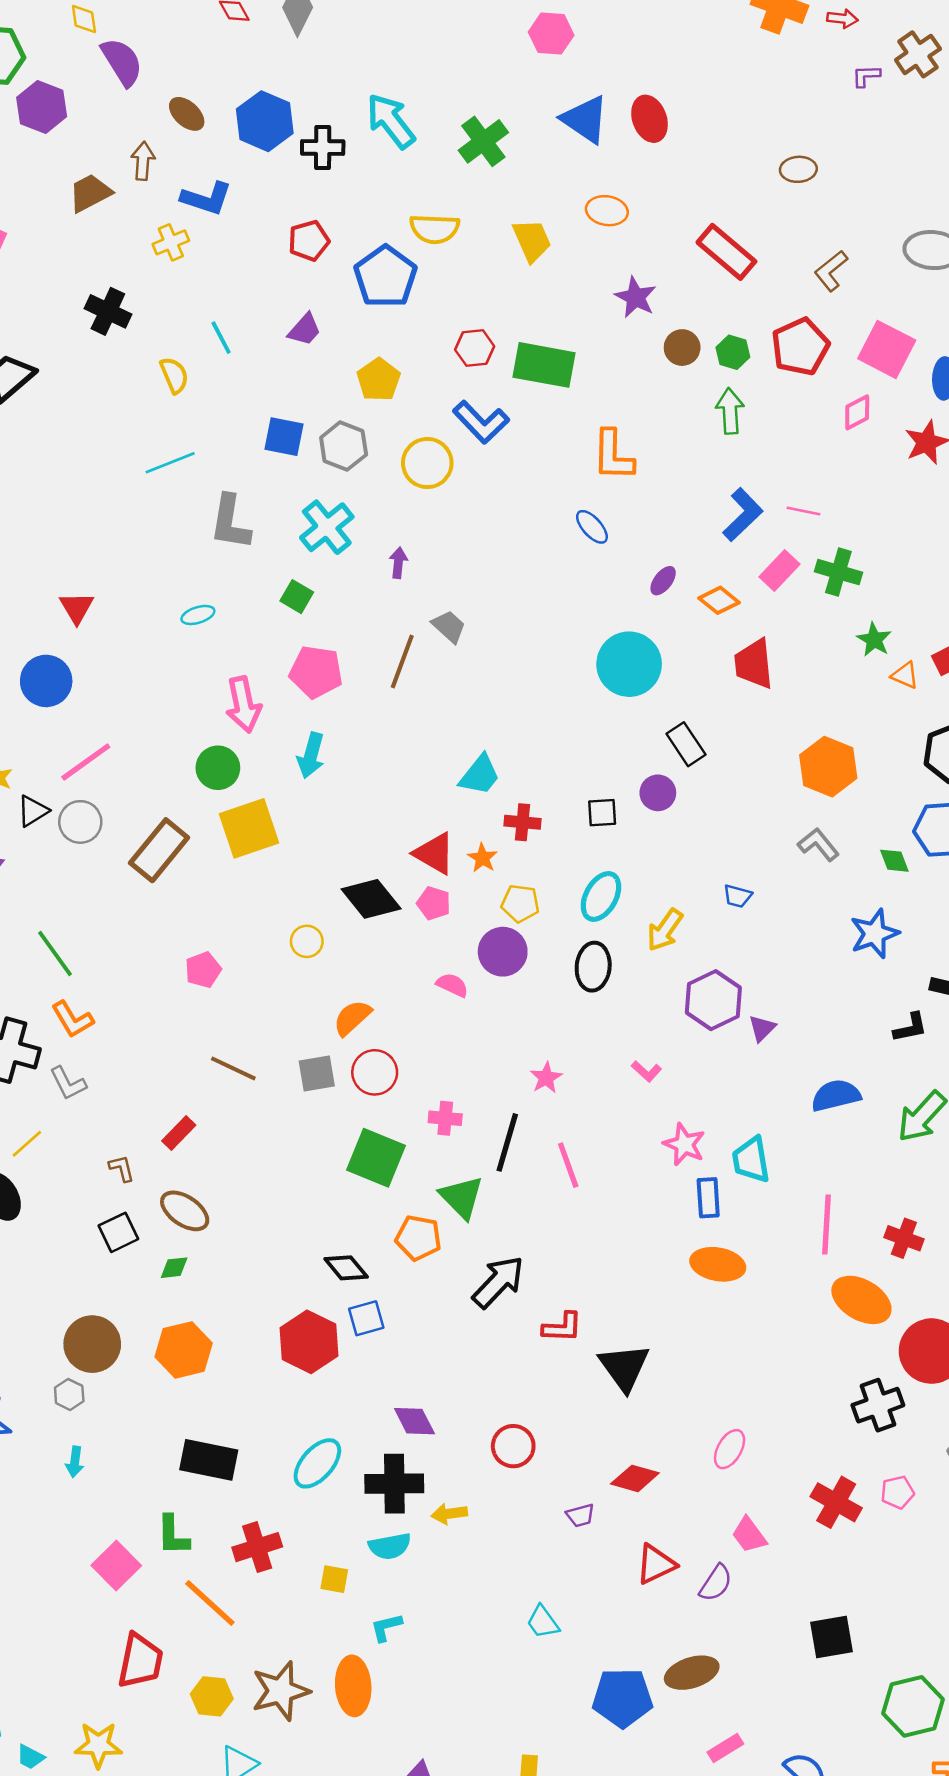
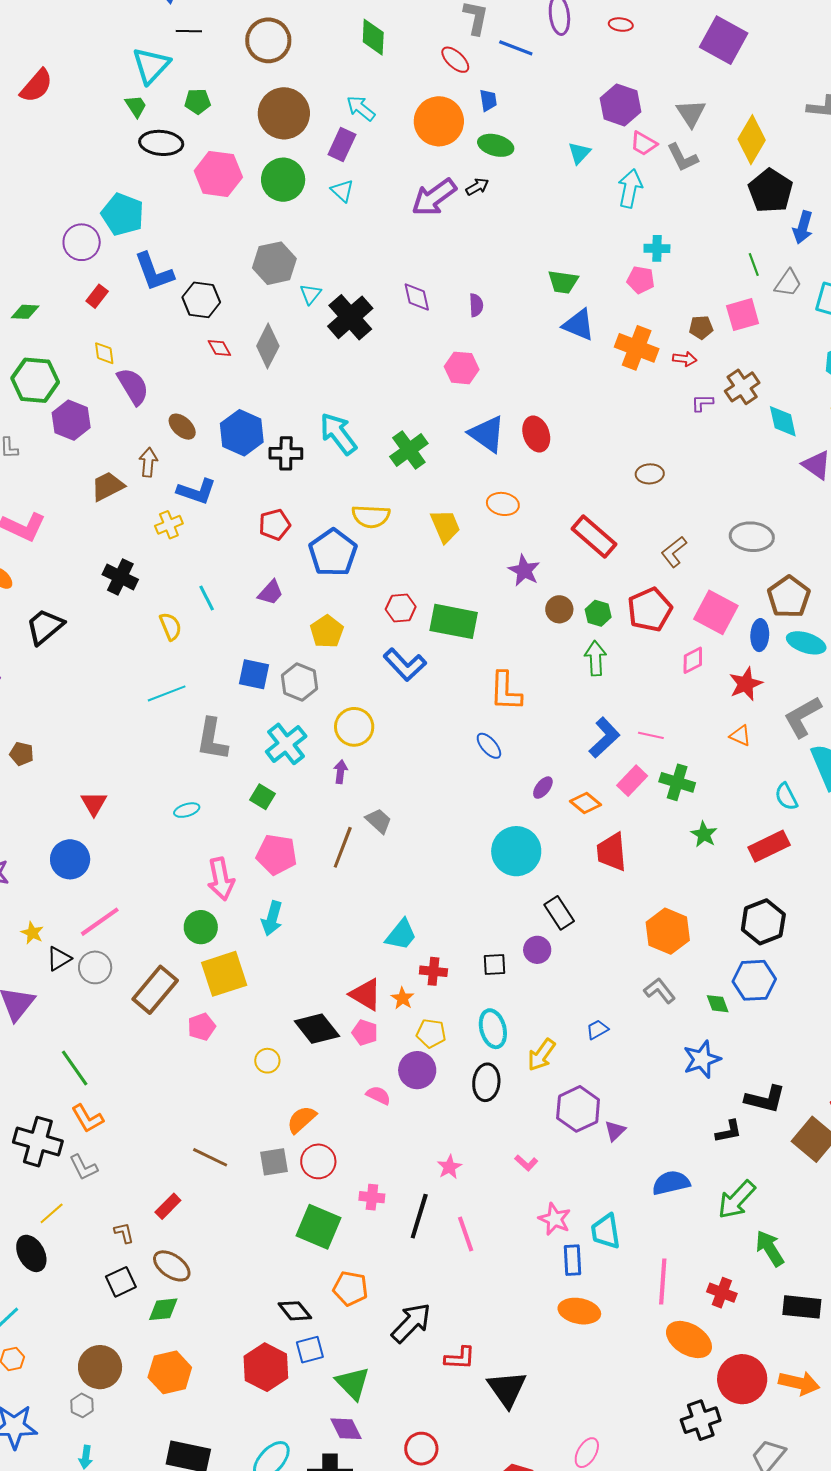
yellow circle: (427, 463) -> (354, 727), moved
orange triangle: (905, 675) -> (740, 736), moved
cyan ellipse: (601, 896) -> (493, 1029), turned -45
blue trapezoid: (738, 896) -> (597, 1029), turned 135
pink pentagon: (203, 970) -> (202, 1027), moved
green triangle: (462, 1197) -> (353, 1383), moved
green diamond: (174, 1268) -> (163, 1309), size x1.4

